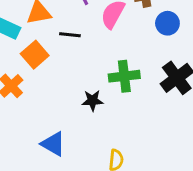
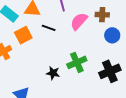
green cross: (124, 76) -> (77, 62), turned -30

